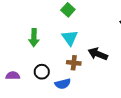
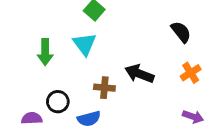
cyan triangle: (70, 38) -> (85, 44), moved
purple semicircle: (13, 76) -> (32, 118), moved

